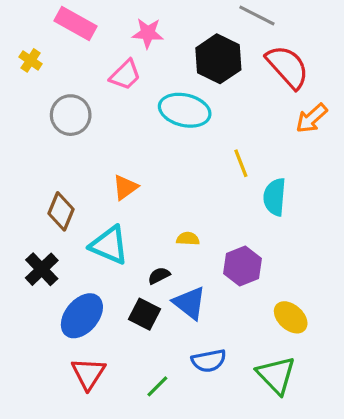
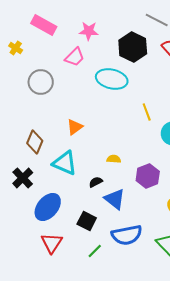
black square: (145, 314) -> (87, 221), moved
blue semicircle: (209, 361) -> (127, 235), size x1.4

